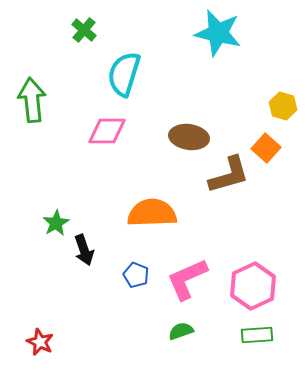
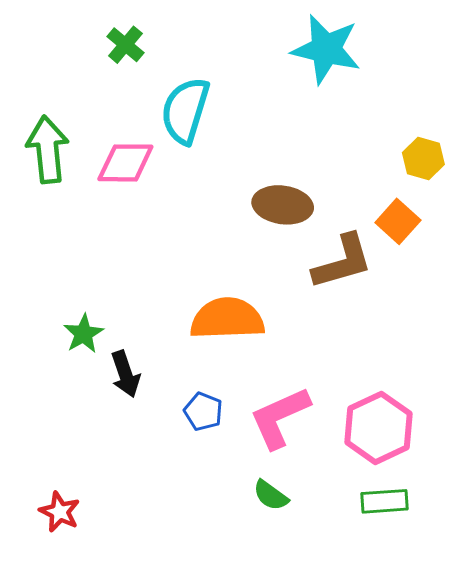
pink diamond: (107, 131) -> (125, 163), moved
green semicircle: (181, 331) -> (271, 495), turned -125

